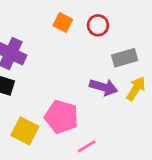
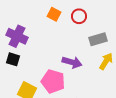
purple arrow: (104, 87) -> (72, 62), moved

